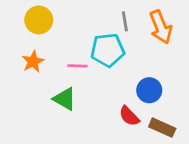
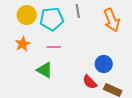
gray line: (125, 21) -> (78, 11), moved
cyan pentagon: (108, 50) -> (52, 19), moved

